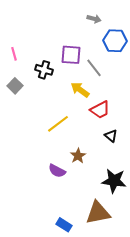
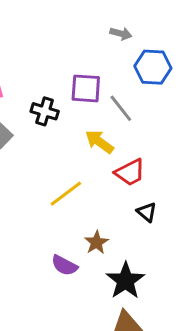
black star: (114, 181) -> (125, 281), moved, turned 30

